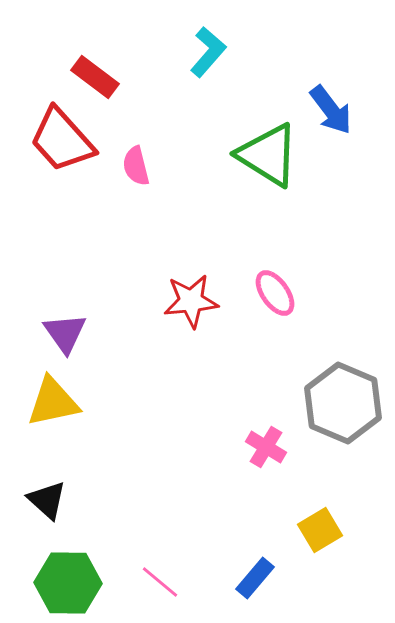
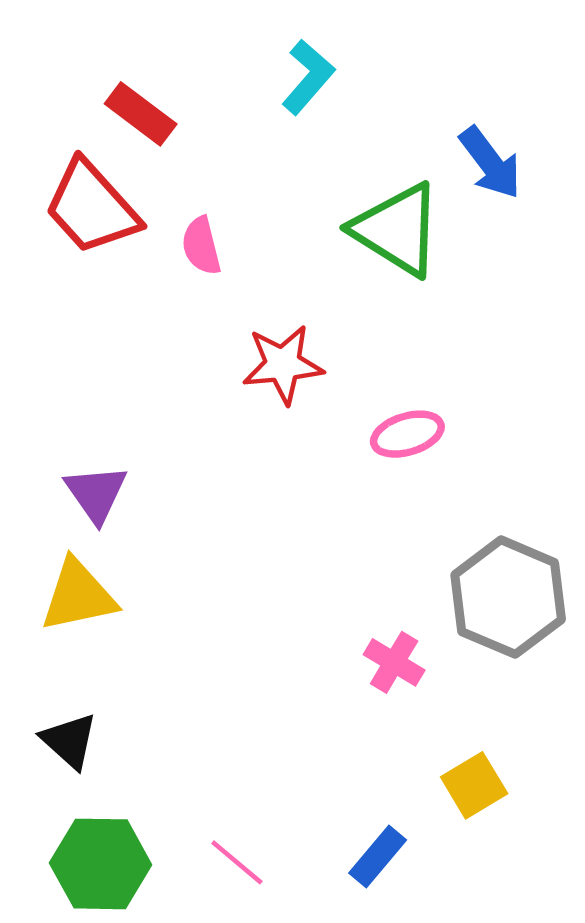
pink ellipse: (275, 293) -> (407, 434), turned -72
red star: (191, 301) -> (283, 364), moved

